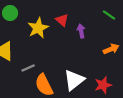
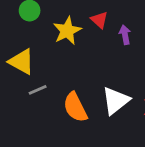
gray line: (28, 68) -> (38, 90), moved

